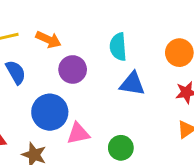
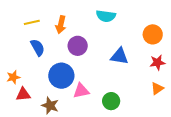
orange arrow: (48, 40) -> (61, 25), turned 78
cyan semicircle: (118, 47) -> (106, 16), moved, turned -78

